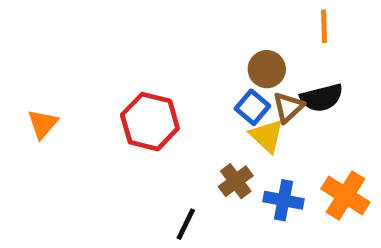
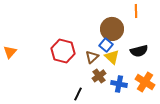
brown circle: (267, 69) -> (112, 29), size x1.5
black semicircle: (322, 98) -> (139, 51), moved
brown triangle: (288, 107) -> (92, 57), moved
orange triangle: (43, 124) -> (10, 52), moved

